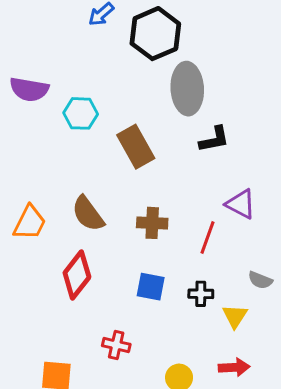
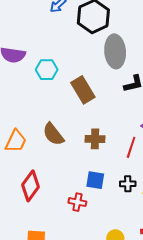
red diamond: (77, 275) -> (30, 186), moved
red cross: (116, 345) -> (77, 202), moved

